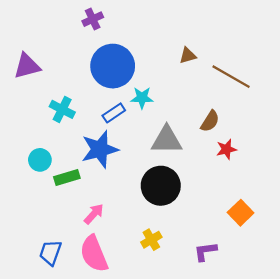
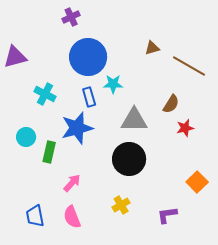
blue rectangle: (114, 113) -> (89, 97), turned -72
green rectangle: (67, 177) -> (49, 152), turned -60
blue trapezoid: (50, 253) -> (35, 216), turned -30
pink semicircle: (94, 254) -> (72, 217), size x0.7

